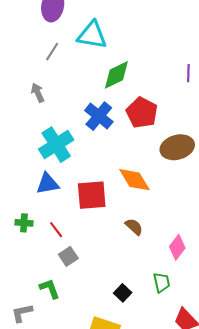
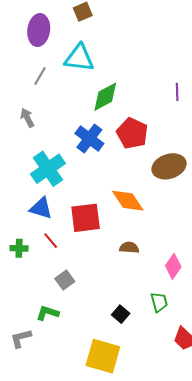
blue triangle: (48, 184) -> (41, 208), turned 30
brown semicircle: (134, 227) -> (129, 248), turned -36
red line: (56, 230) -> (51, 241), moved
green L-shape: (50, 289) -> (48, 313), turned -50

